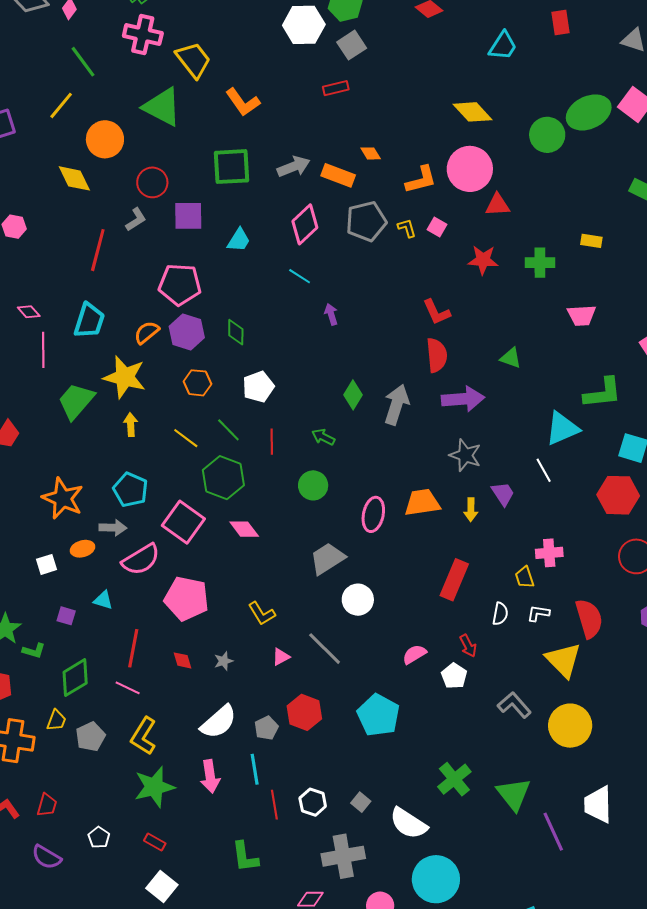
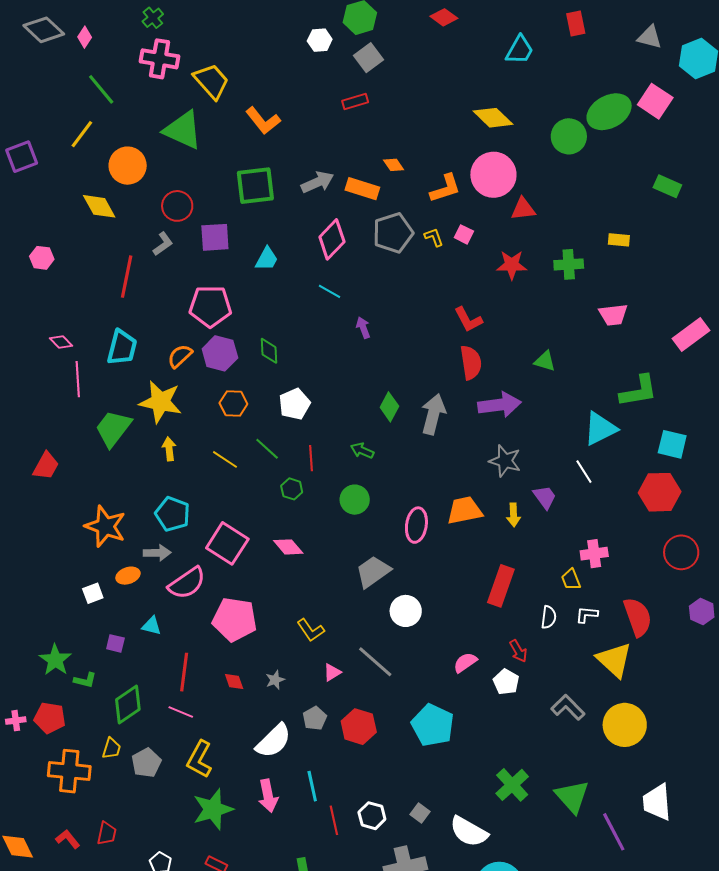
white hexagon: (304, 25) -> (320, 40), size x0.6
green hexagon: (223, 478) -> (292, 489), moved, size x0.5
gray pentagon: (266, 728) -> (315, 718), moved

